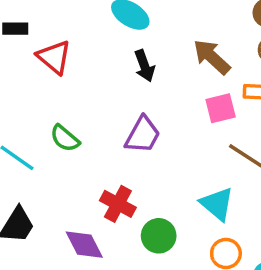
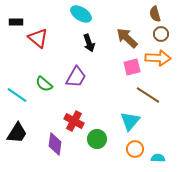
purple trapezoid: (143, 135) -> (76, 77), moved
cyan triangle: (217, 204) -> (130, 121), turned 30
purple diamond: (84, 245) -> (55, 144), turned 35

